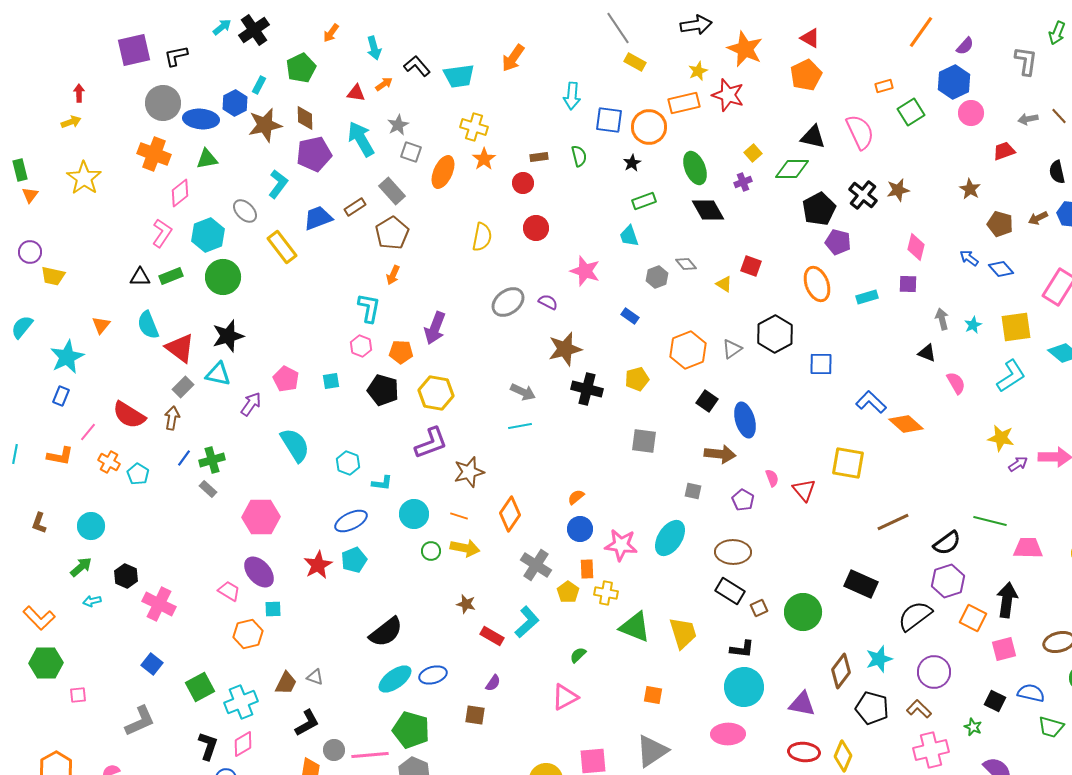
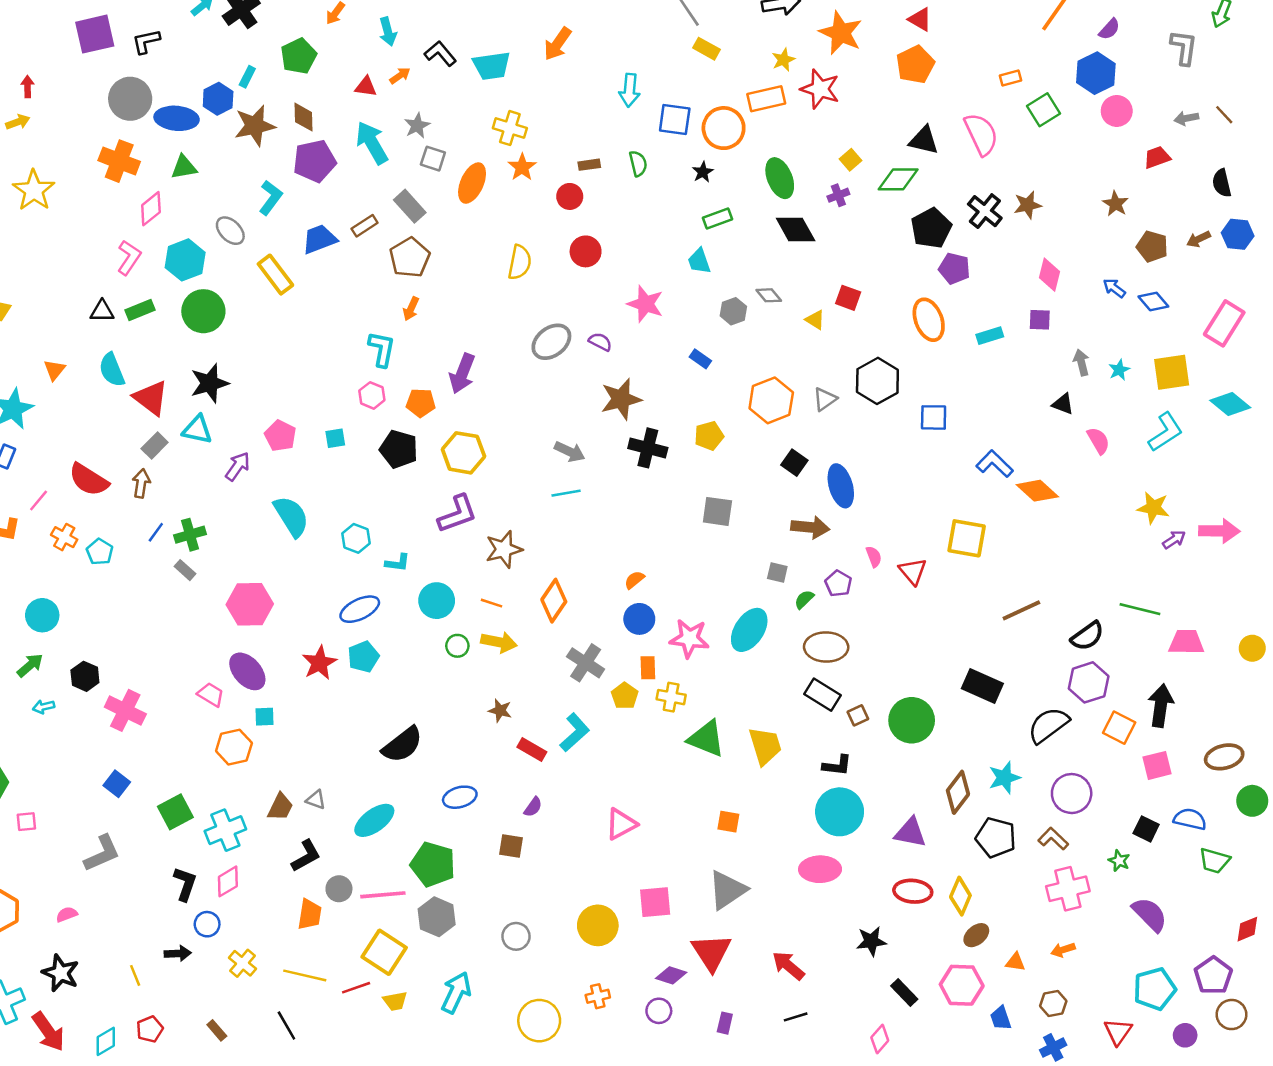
green semicircle: (578, 655) -> (804, 599), moved
cyan ellipse: (395, 679) -> (374, 820), moved

